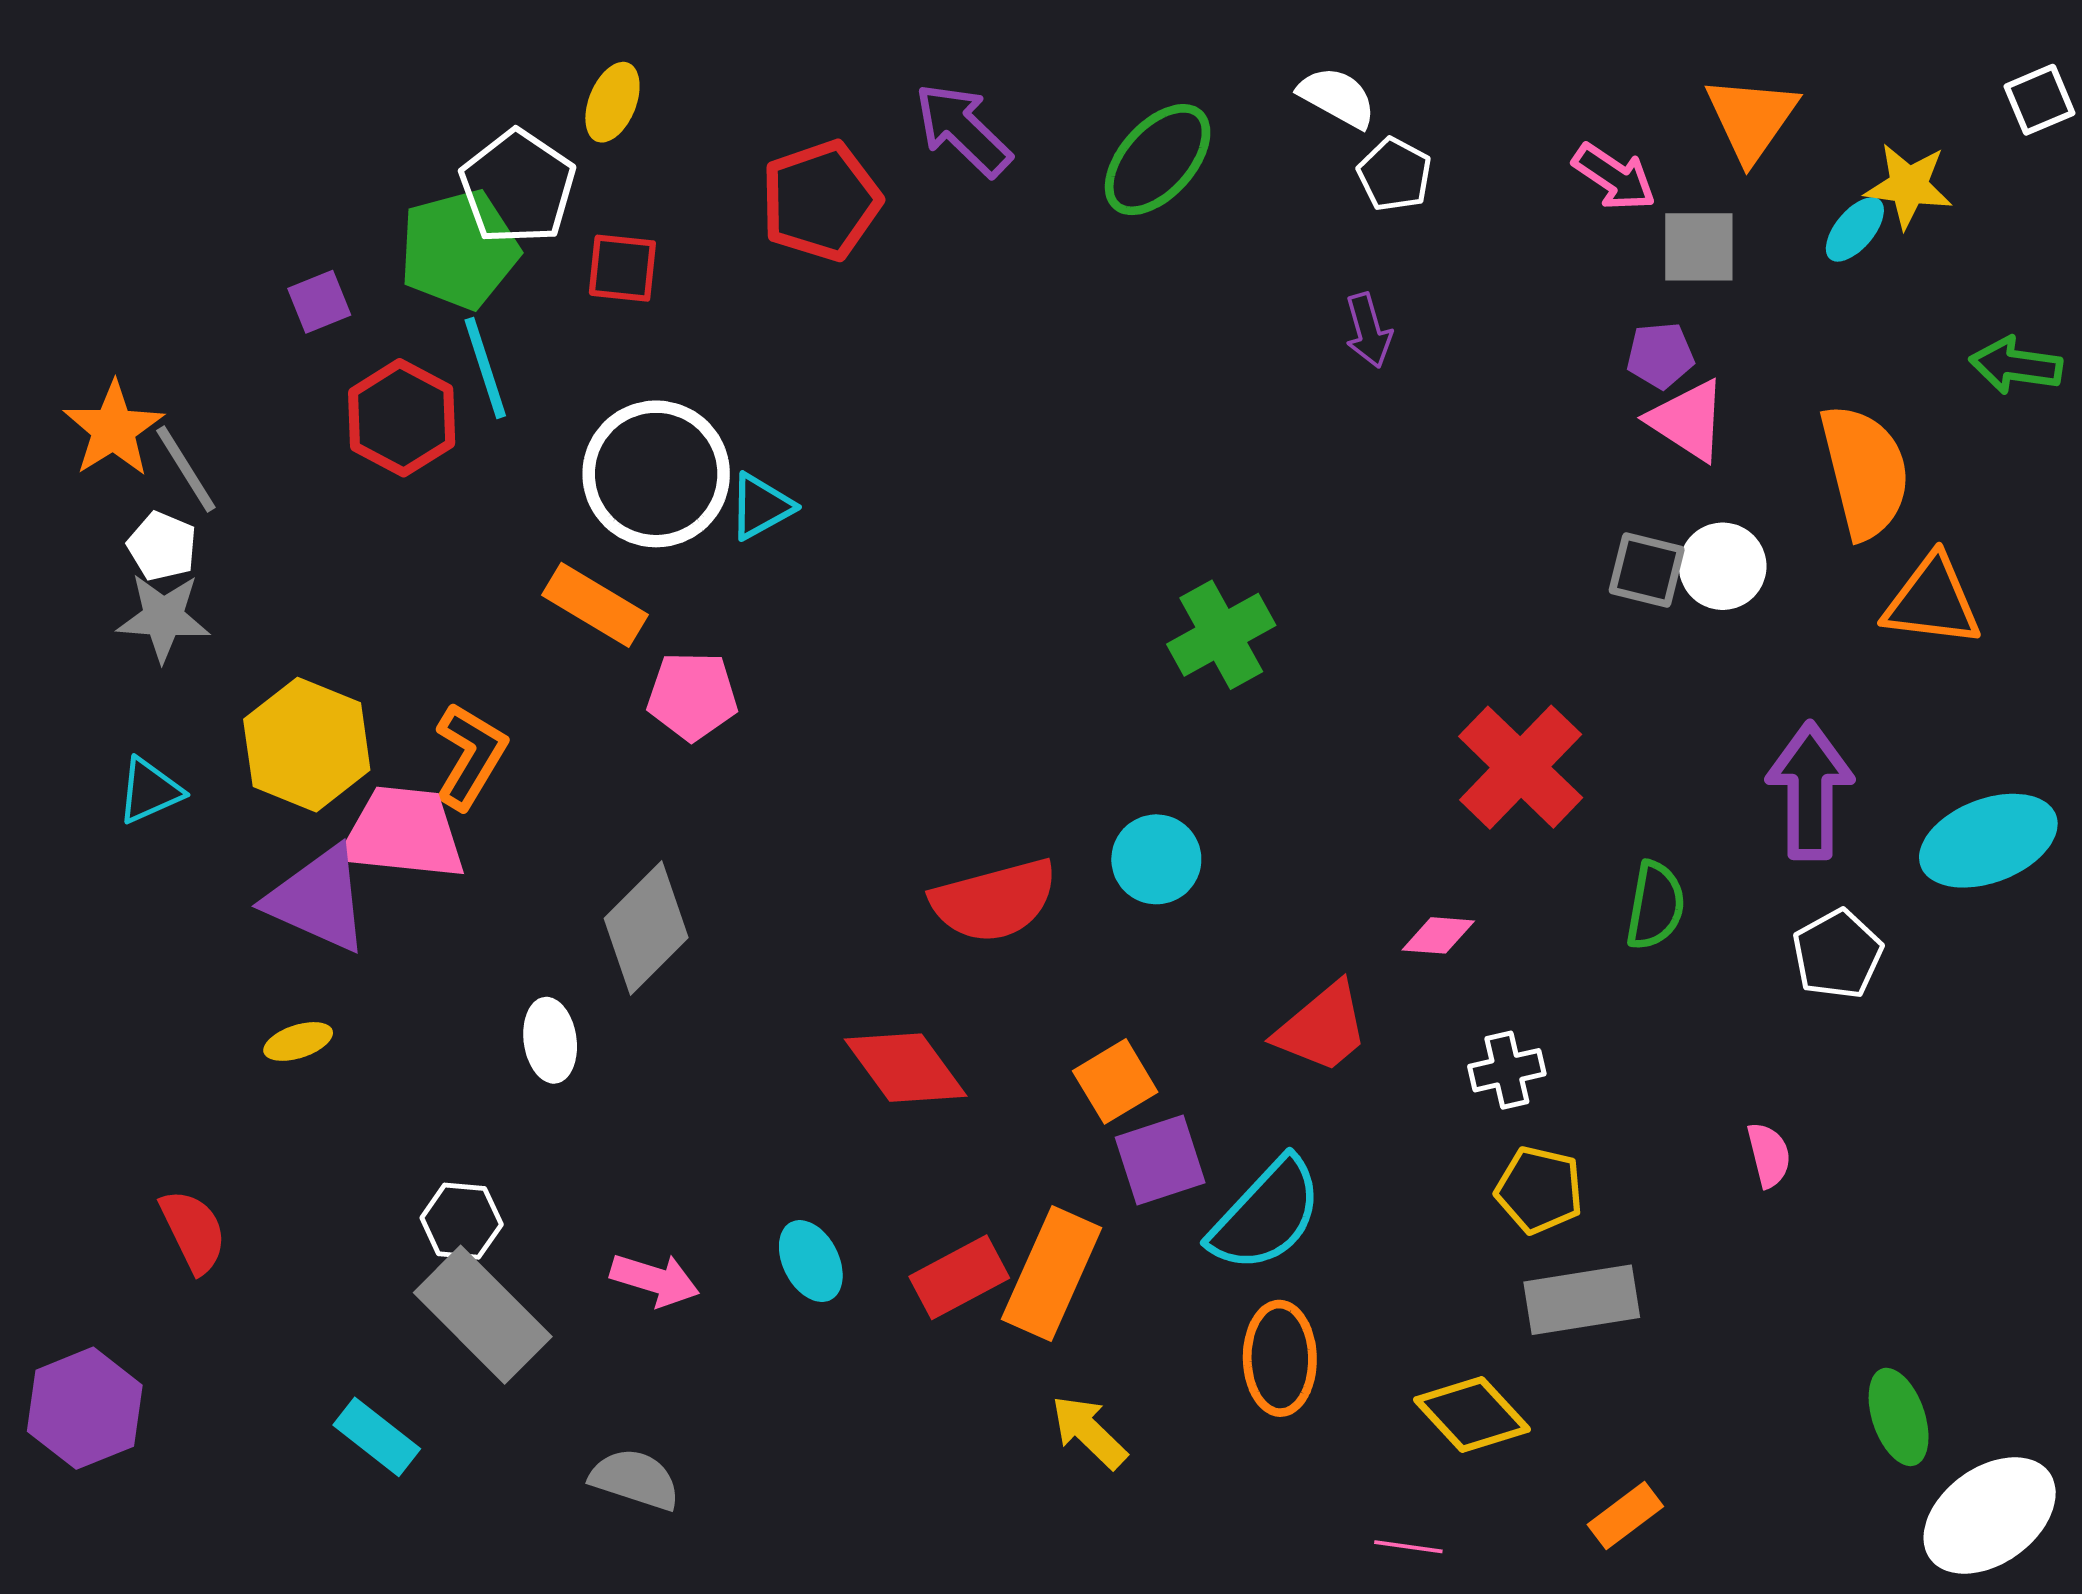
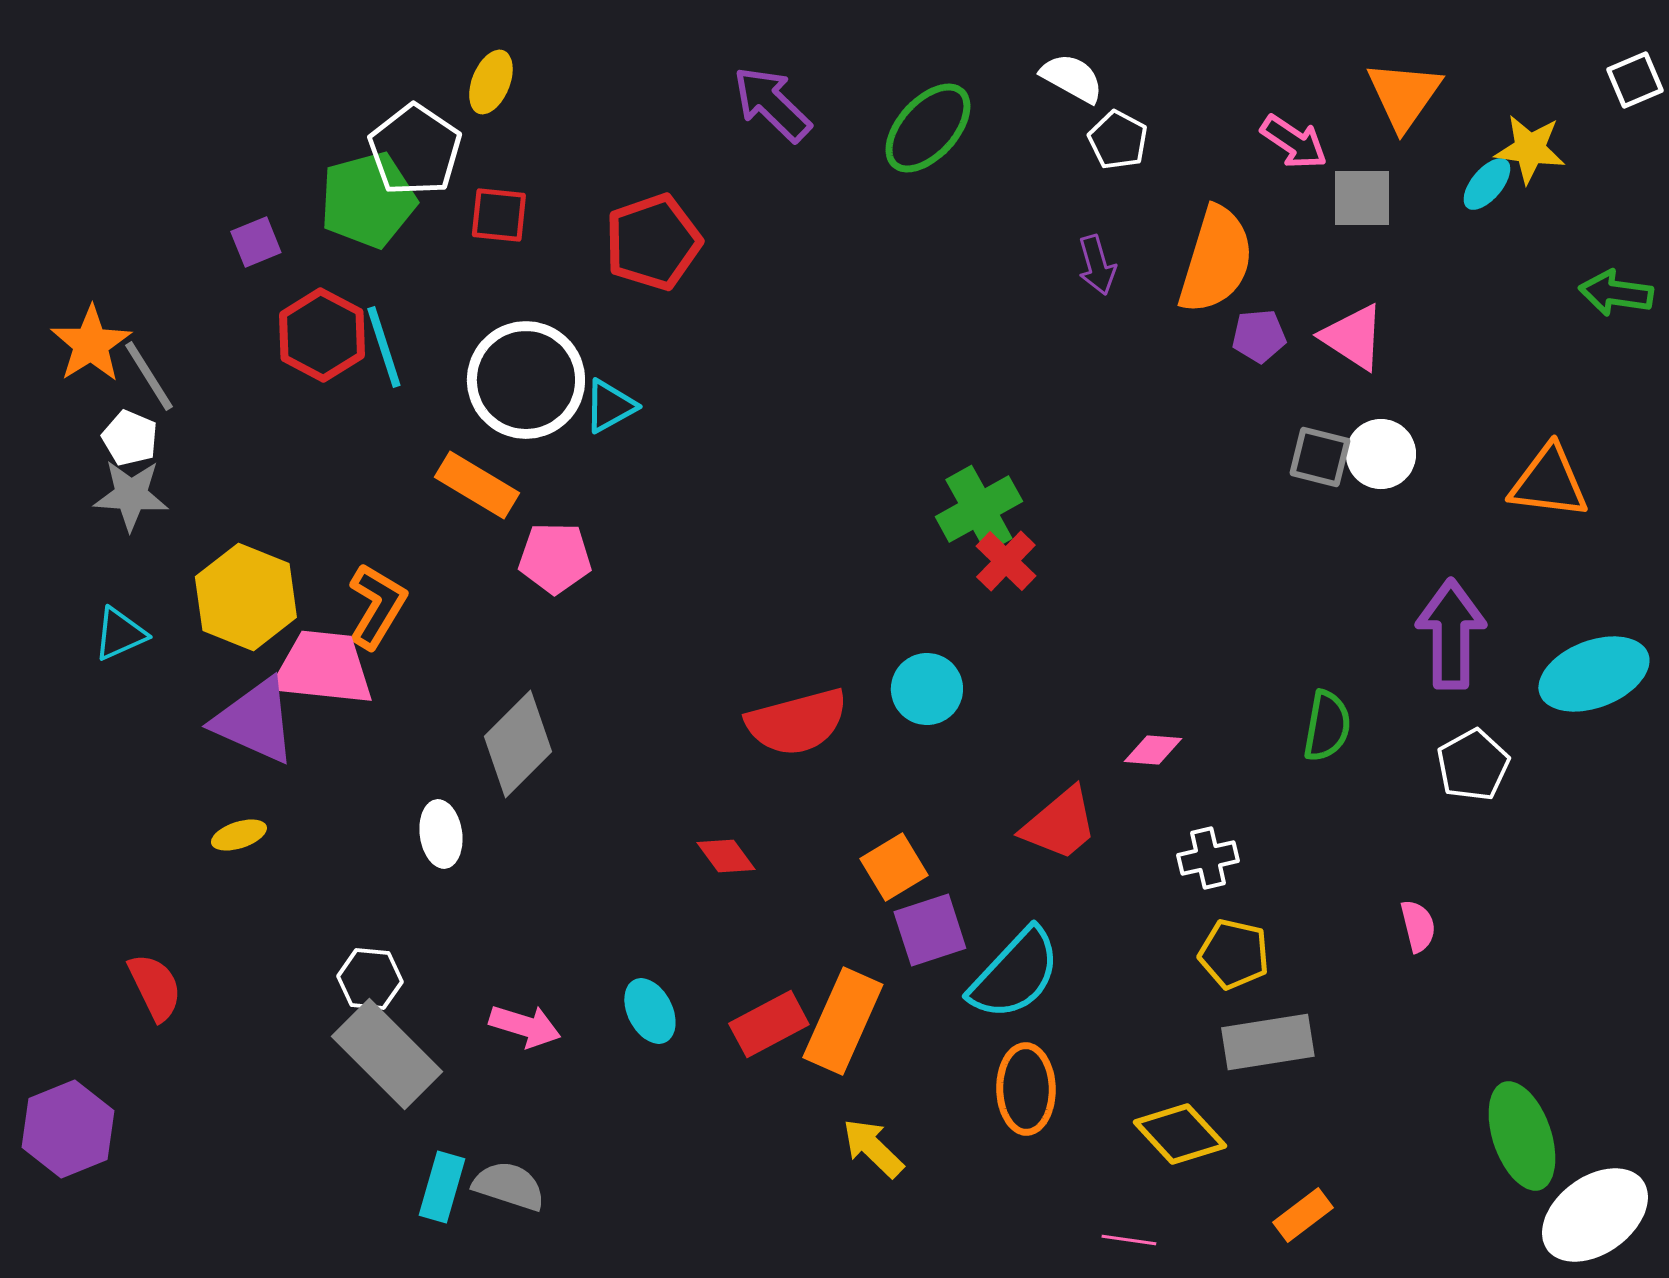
red pentagon: (821, 201) -> (653, 242), moved
purple pentagon: (1660, 355) -> (1259, 336), moved
cyan line: (485, 368) -> (384, 347), moved
orange semicircle: (1865, 471) -> (1216, 260), moved, turned 31
red cross: (1521, 767) -> (1006, 561), moved, size x0.6
red diamond: (906, 1068) -> (726, 856), size x0.6
green ellipse: (1899, 1417) -> (1522, 1136), size x1.4
cyan rectangle: (377, 1437) -> (442, 1187), moved, turned 68

